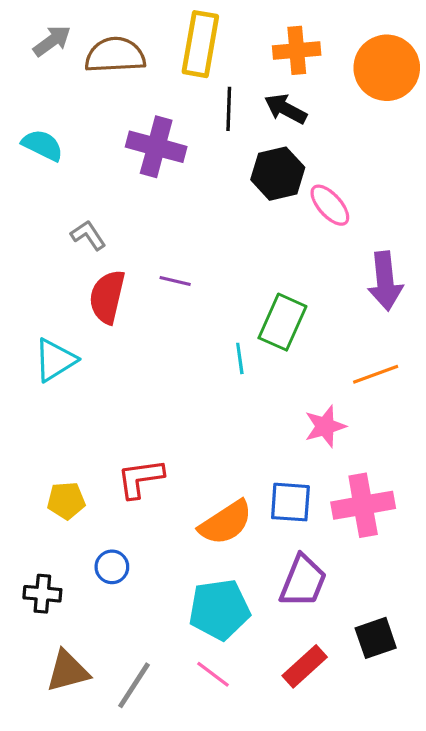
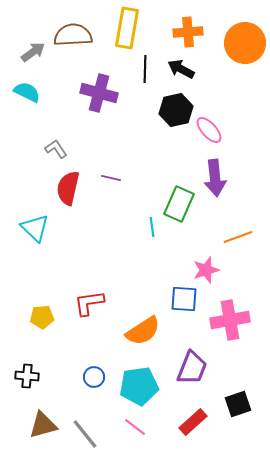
gray arrow: (52, 41) -> (33, 52), moved
purple arrow: (385, 281) -> (215, 178), moved
cyan triangle: (55, 360) -> (35, 228), turned -44
blue square: (290, 502) -> (184, 299), moved
blue circle: (112, 567) -> (94, 377), moved
gray line: (134, 685) -> (85, 434), turned -72

